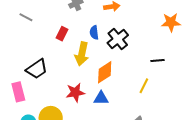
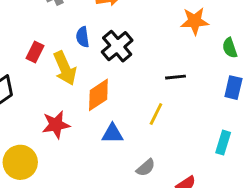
red rectangle: (62, 34) -> (35, 52), moved
yellow arrow: (82, 54) -> (65, 68), turned -35
blue triangle: (101, 98) -> (112, 134), moved

